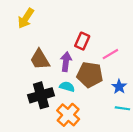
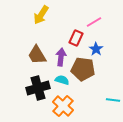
yellow arrow: (26, 18) -> (41, 15), moved
pink line: (110, 54) -> (94, 22), moved
blue star: (119, 87) -> (96, 49), moved

